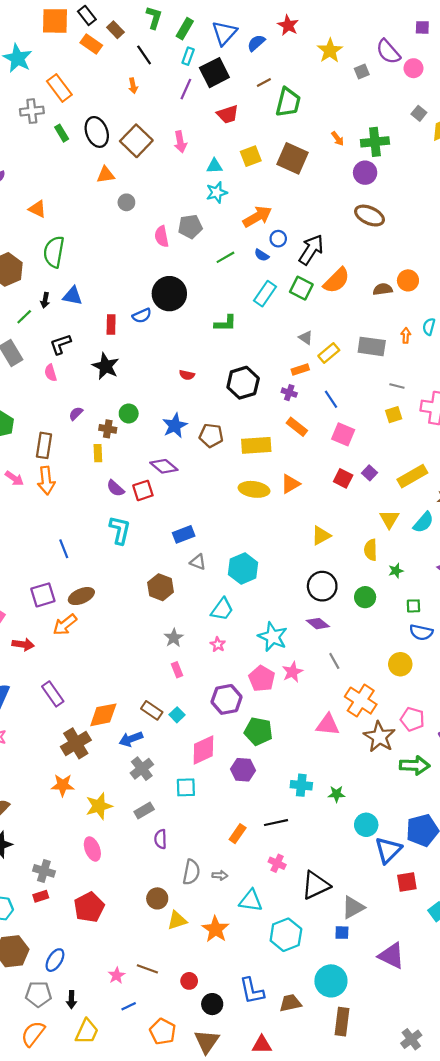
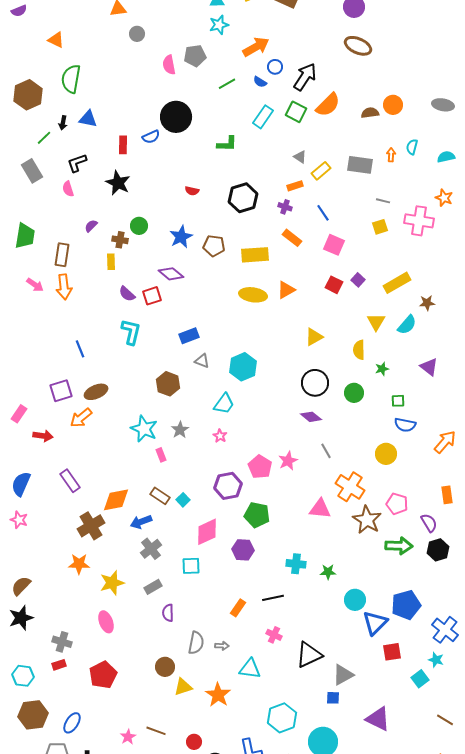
cyan star: (273, 637) -> (144, 429), moved
pink rectangle: (177, 670) -> (161, 455), moved
cyan hexagon: (286, 935) -> (282, 718), moved

